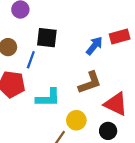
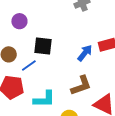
blue line: (31, 60) -> (29, 66), turned 35

